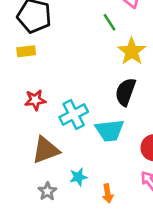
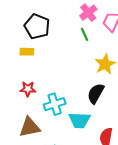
green line: (110, 22) -> (84, 34), moved

